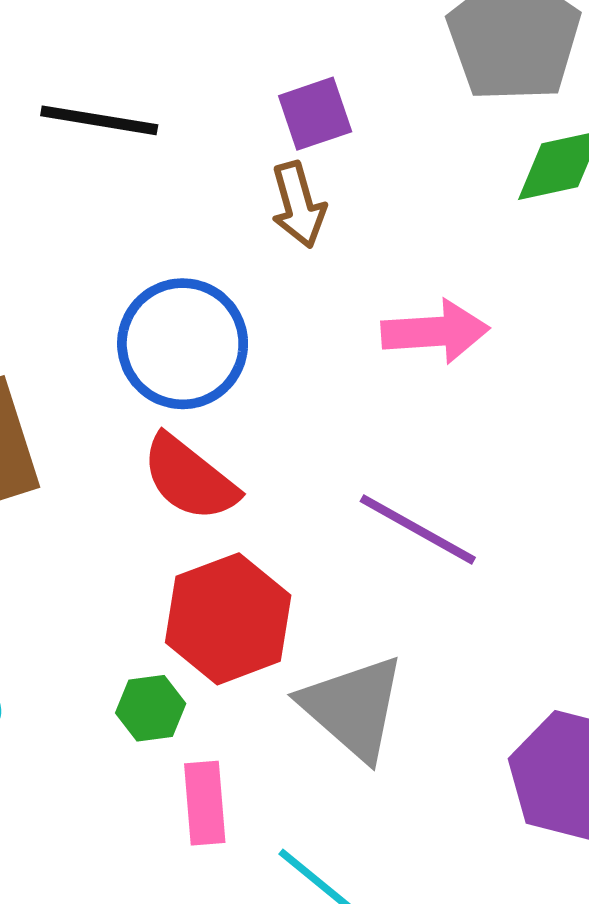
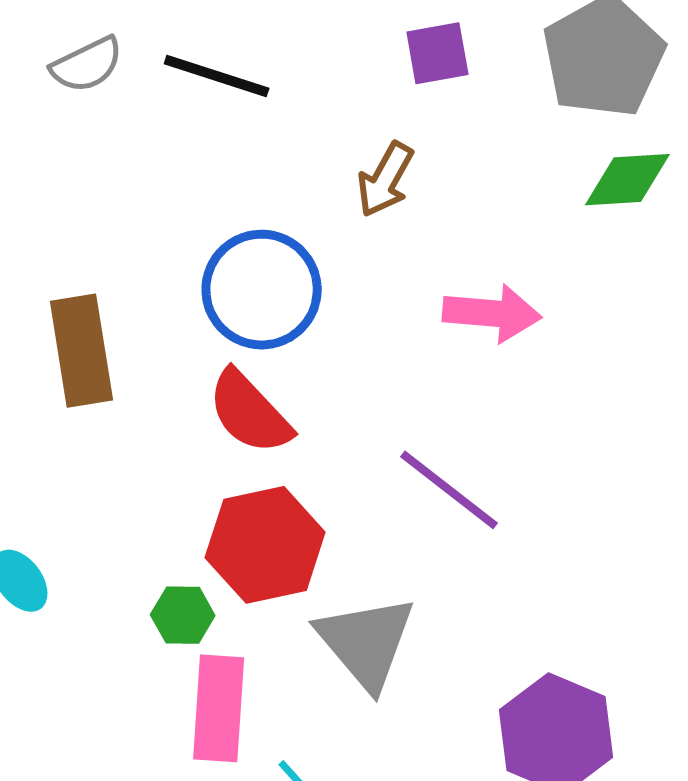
purple square: (315, 114) -> (437, 53), moved
brown arrow: (298, 205) -> (385, 180), turned 36
pink rectangle: (205, 803) -> (219, 708), size x1.4

